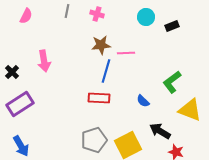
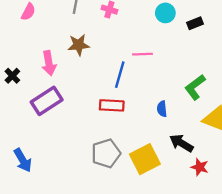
brown star: (101, 45) -> (79, 45), moved
blue semicircle: (143, 101) -> (162, 109), turned 40
purple rectangle: (20, 104) -> (47, 101), moved

